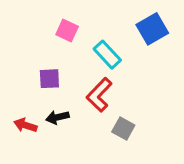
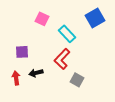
purple square: (49, 79) -> (22, 52), moved
red arrow: (25, 125) -> (16, 78), turned 64

